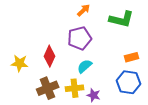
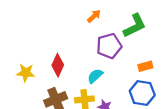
green L-shape: (122, 19) -> (135, 26), turned -40
purple pentagon: (80, 38) -> (109, 46), moved

